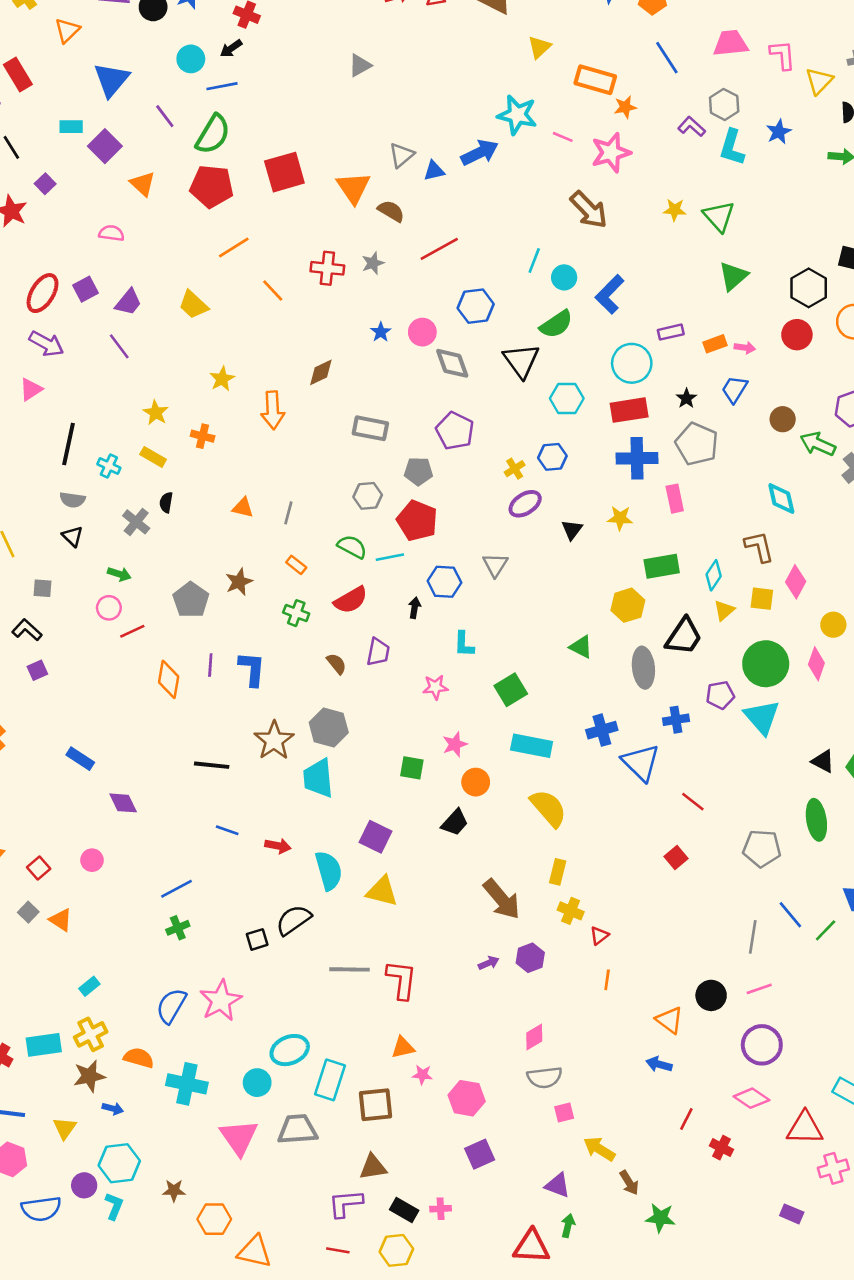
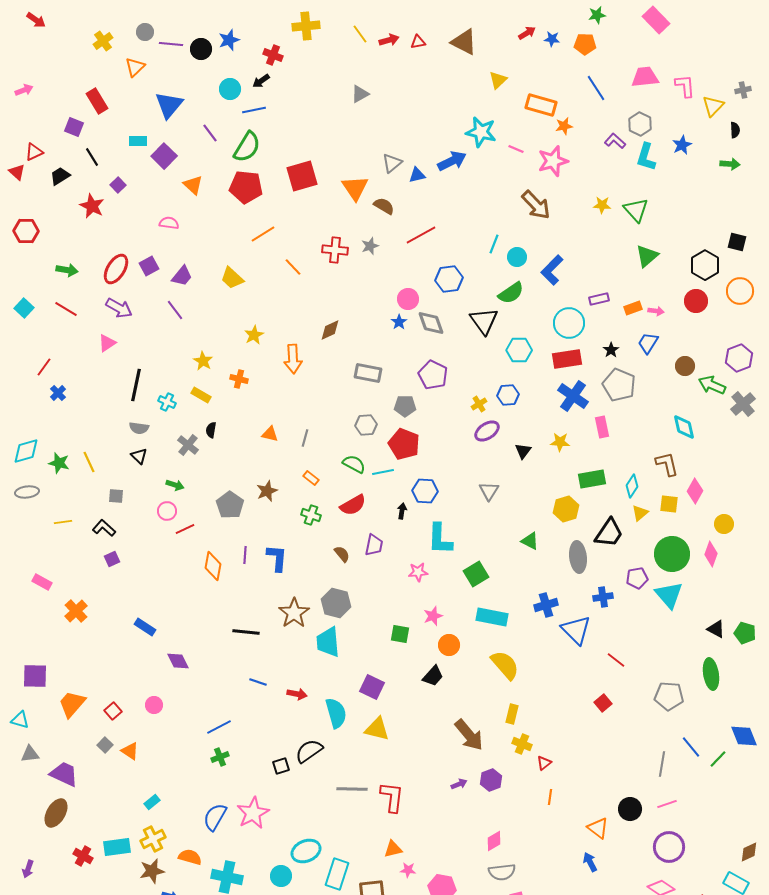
blue star: (381, 332) -> (399, 322), moved
blue cross: (637, 458) -> (573, 396), turned 36
gray triangle: (495, 565) -> (489, 491), moved
cyan L-shape: (464, 644) -> (440, 539), size x1.6
blue arrow: (659, 1064) -> (590, 862), turned 48

